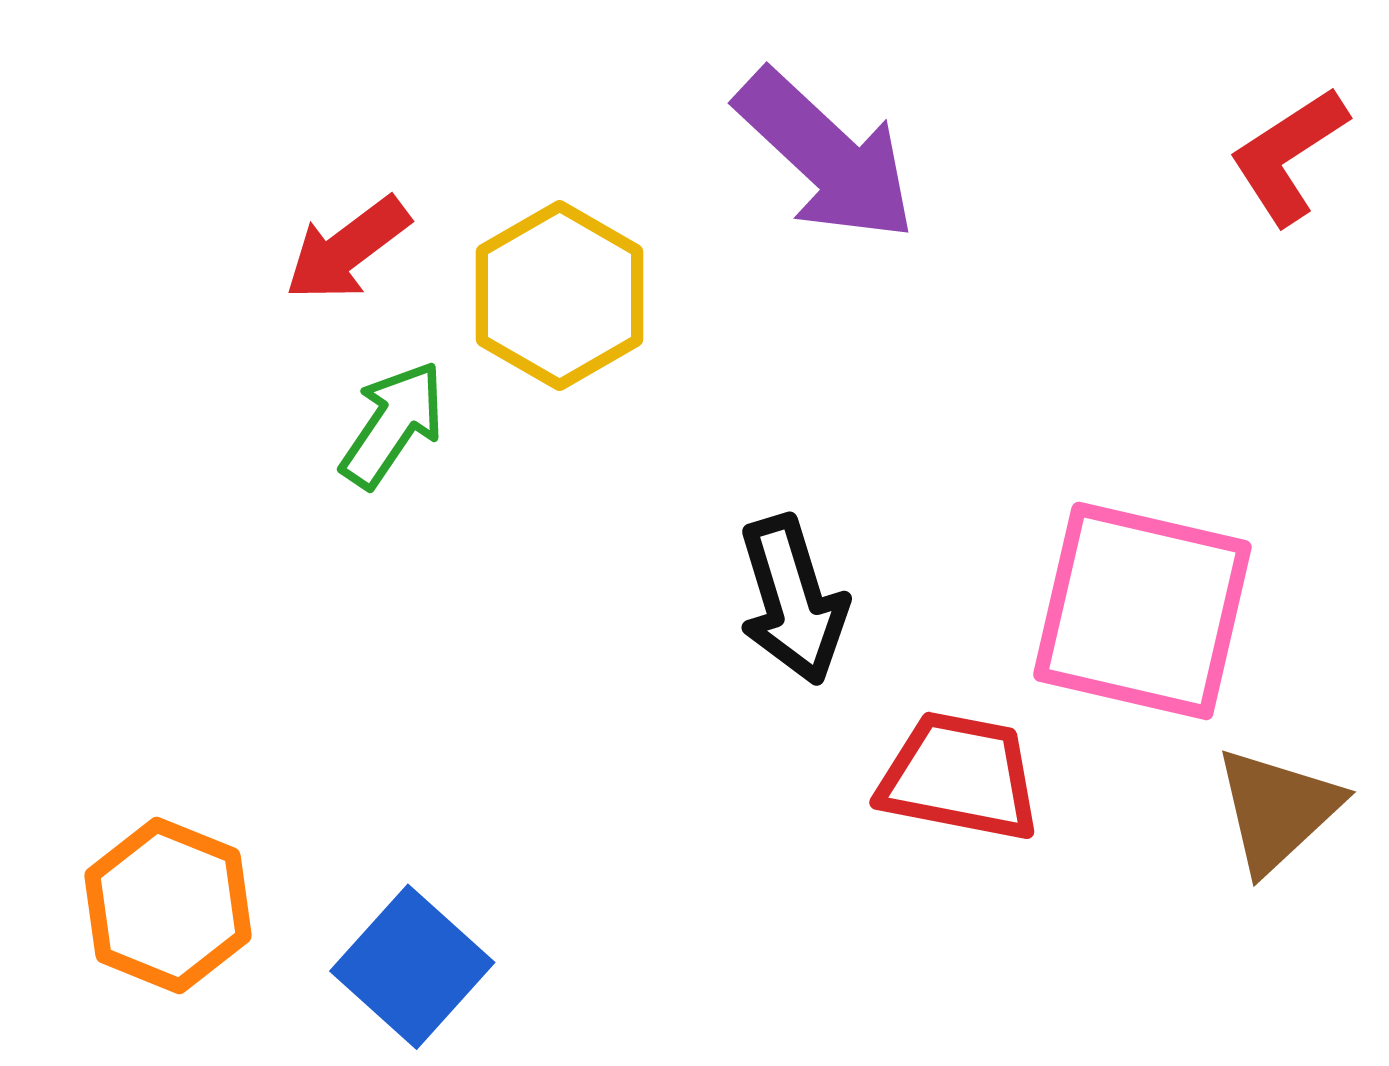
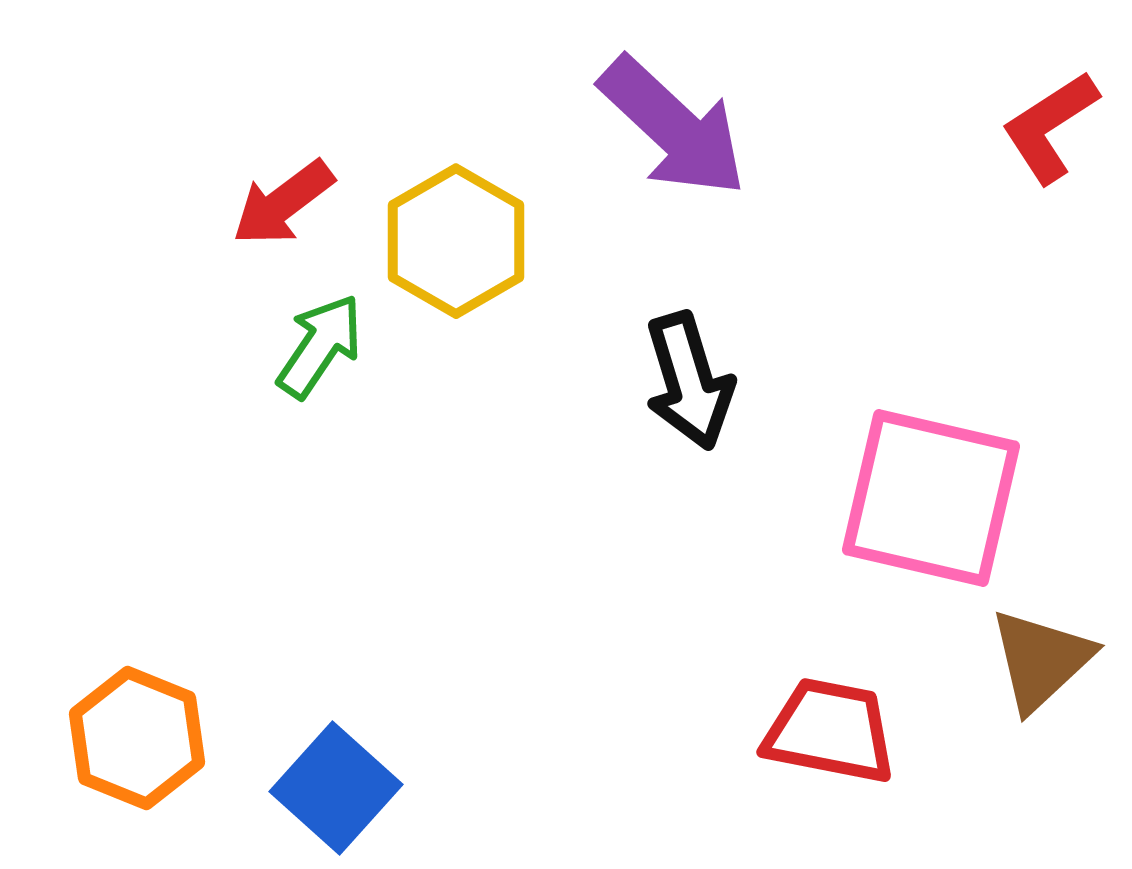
black arrow: (793, 600) -> (689, 381), moved
red trapezoid: (960, 777) -> (830, 731), moved

